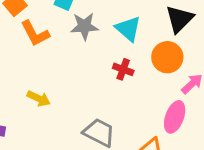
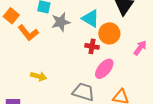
orange circle: (167, 57) -> (109, 33), moved
pink ellipse: (175, 117) -> (104, 69), moved, turned 30

